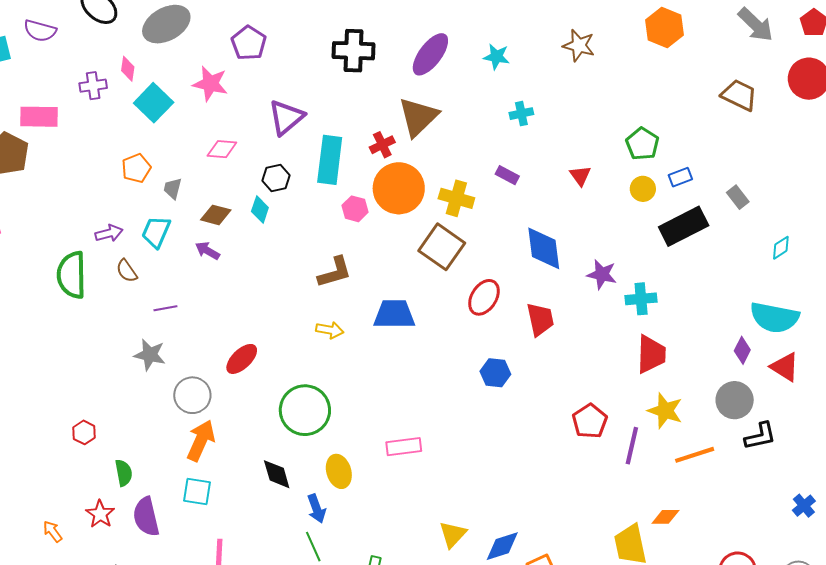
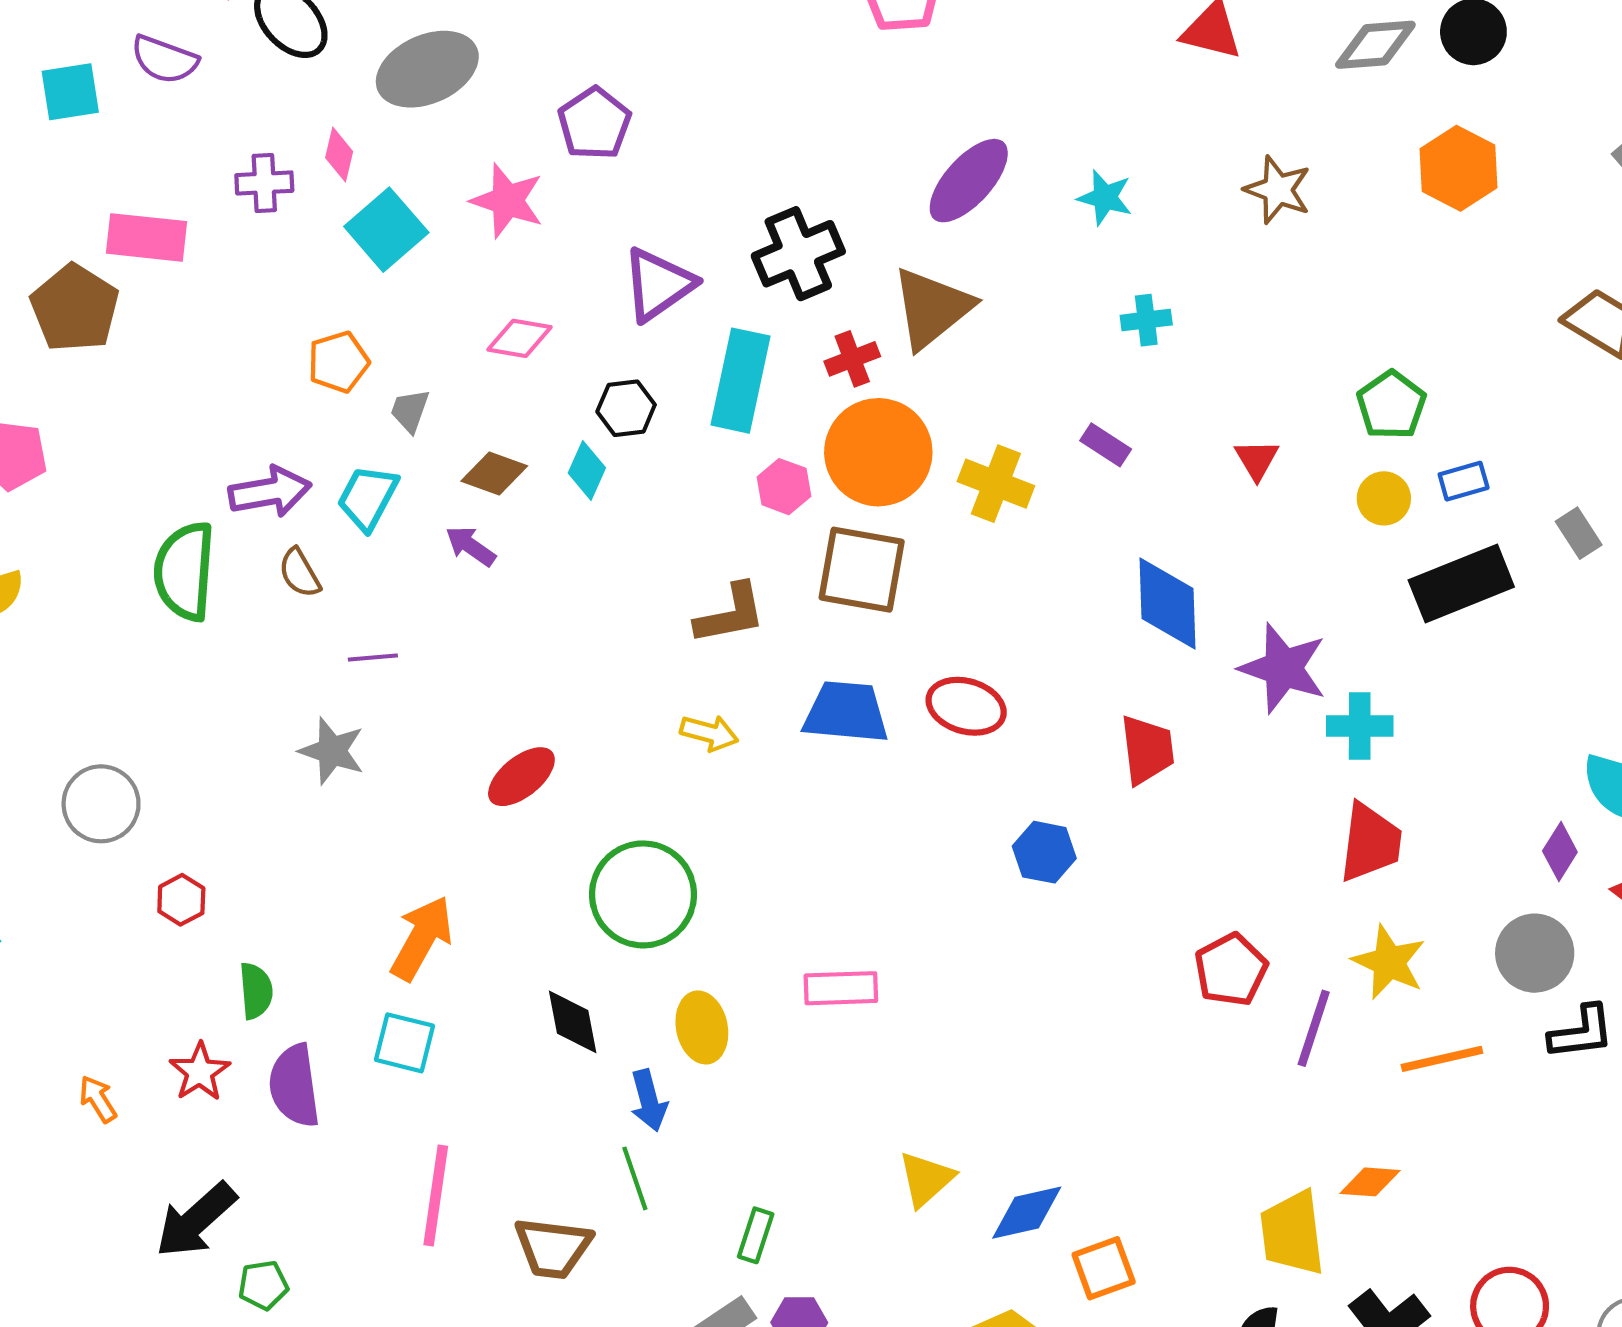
black cross: (354, 51) -> (798, 254), moved, turned -30
purple arrow: (109, 233) -> (270, 492), size x1.4
brown square: (442, 247) -> (862, 570), moved, turned -30
purple star: (602, 274) -> (1283, 668), size x1.4
red ellipse: (484, 297) -> (966, 706), moved, turned 69
gray circle: (192, 395) -> (101, 804), moved

